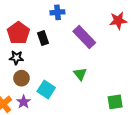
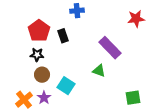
purple rectangle: (84, 37) -> (110, 48), moved
green triangle: (80, 74) -> (99, 71), turned -32

